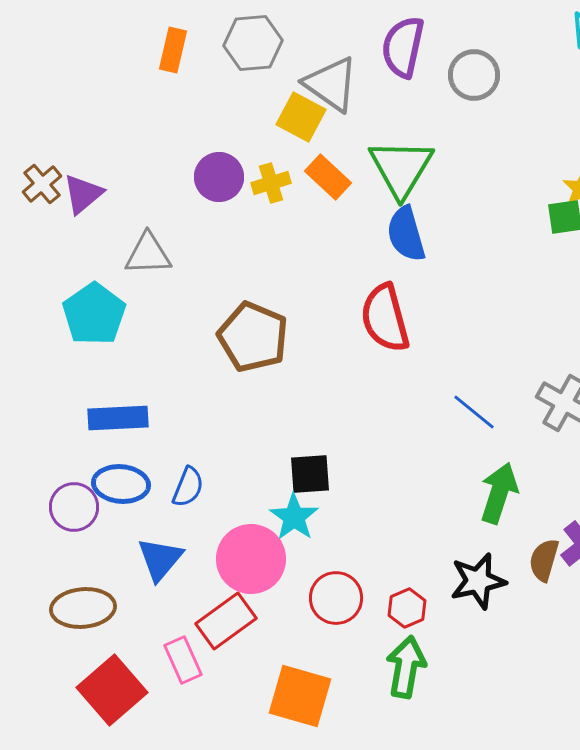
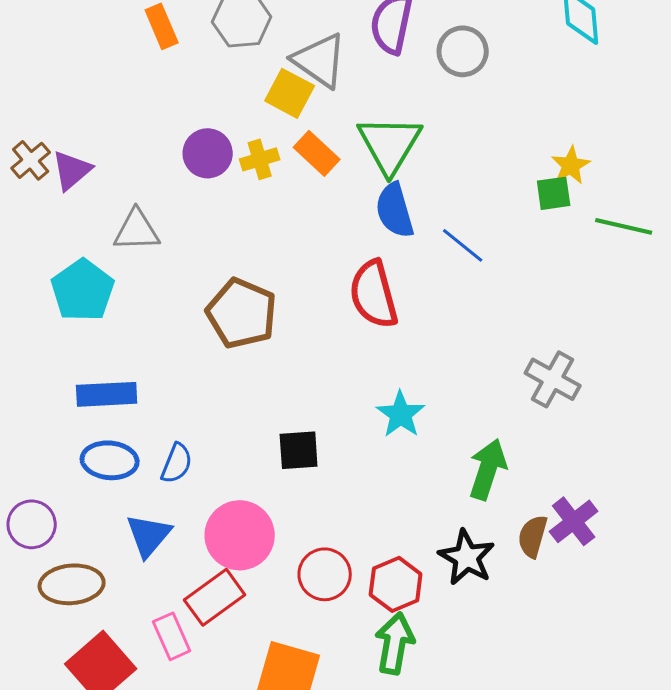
orange rectangle: (173, 50) -> (162, 26), turned -36
blue line: (474, 412) -> (463, 245), moved
purple circle: (74, 507) -> (32, 524), moved
cyan star: (294, 517) -> (401, 414), moved
black star: (478, 581) -> (467, 557), turned -30
red hexagon: (407, 608) -> (396, 584), size x1.4

